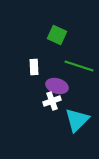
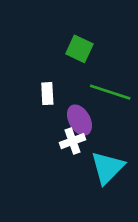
purple ellipse: (57, 86) -> (79, 120), turned 45

